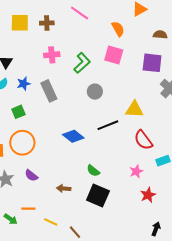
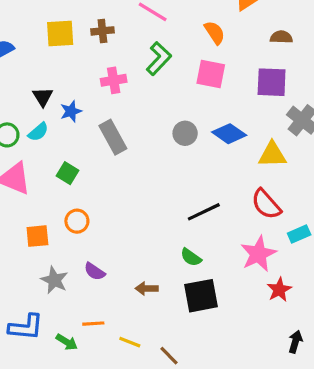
green L-shape: (82, 63) -> (159, 59), moved
blue star: (24, 84) -> (71, 111), moved
yellow triangle: (134, 109) -> (272, 155), moved
green square: (18, 112) -> (68, 173), turned -32
black line: (108, 125) -> (204, 212), moved
blue diamond: (73, 136) -> (229, 134), moved
orange circle: (22, 143) -> (77, 221), size x0.6
pink star: (136, 171) -> (258, 254), size x1.6
black square: (98, 195) -> (201, 296), turned -30

